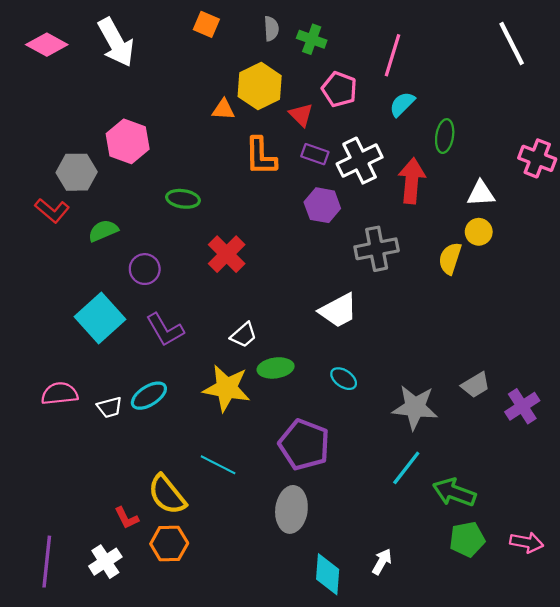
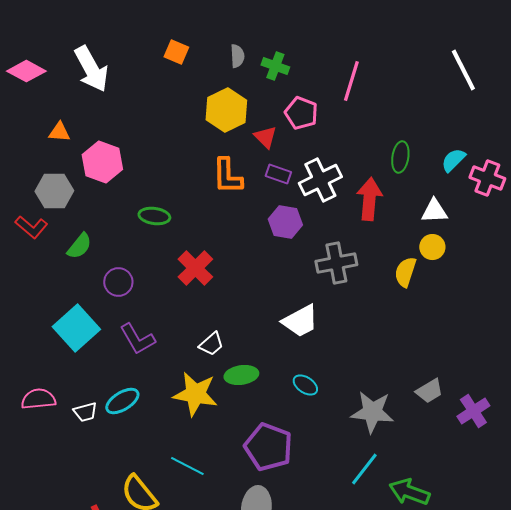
cyan semicircle: (402, 104) -> (453, 160), moved
orange triangle: (223, 109) -> (59, 132), moved
green semicircle: (103, 231) -> (79, 246), turned 152

